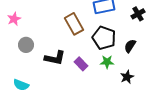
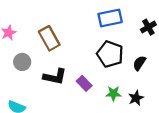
brown rectangle: (74, 24) -> (49, 38), moved
green star: (107, 62) -> (113, 94), moved

